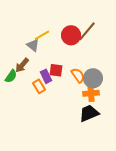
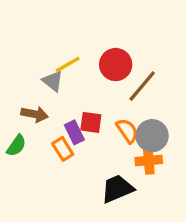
brown line: (87, 31) -> (142, 86), moved
brown arrow: (22, 65) -> (35, 114), turned -119
green semicircle: (11, 76) -> (16, 146), moved
black trapezoid: (89, 113) -> (117, 189), moved

